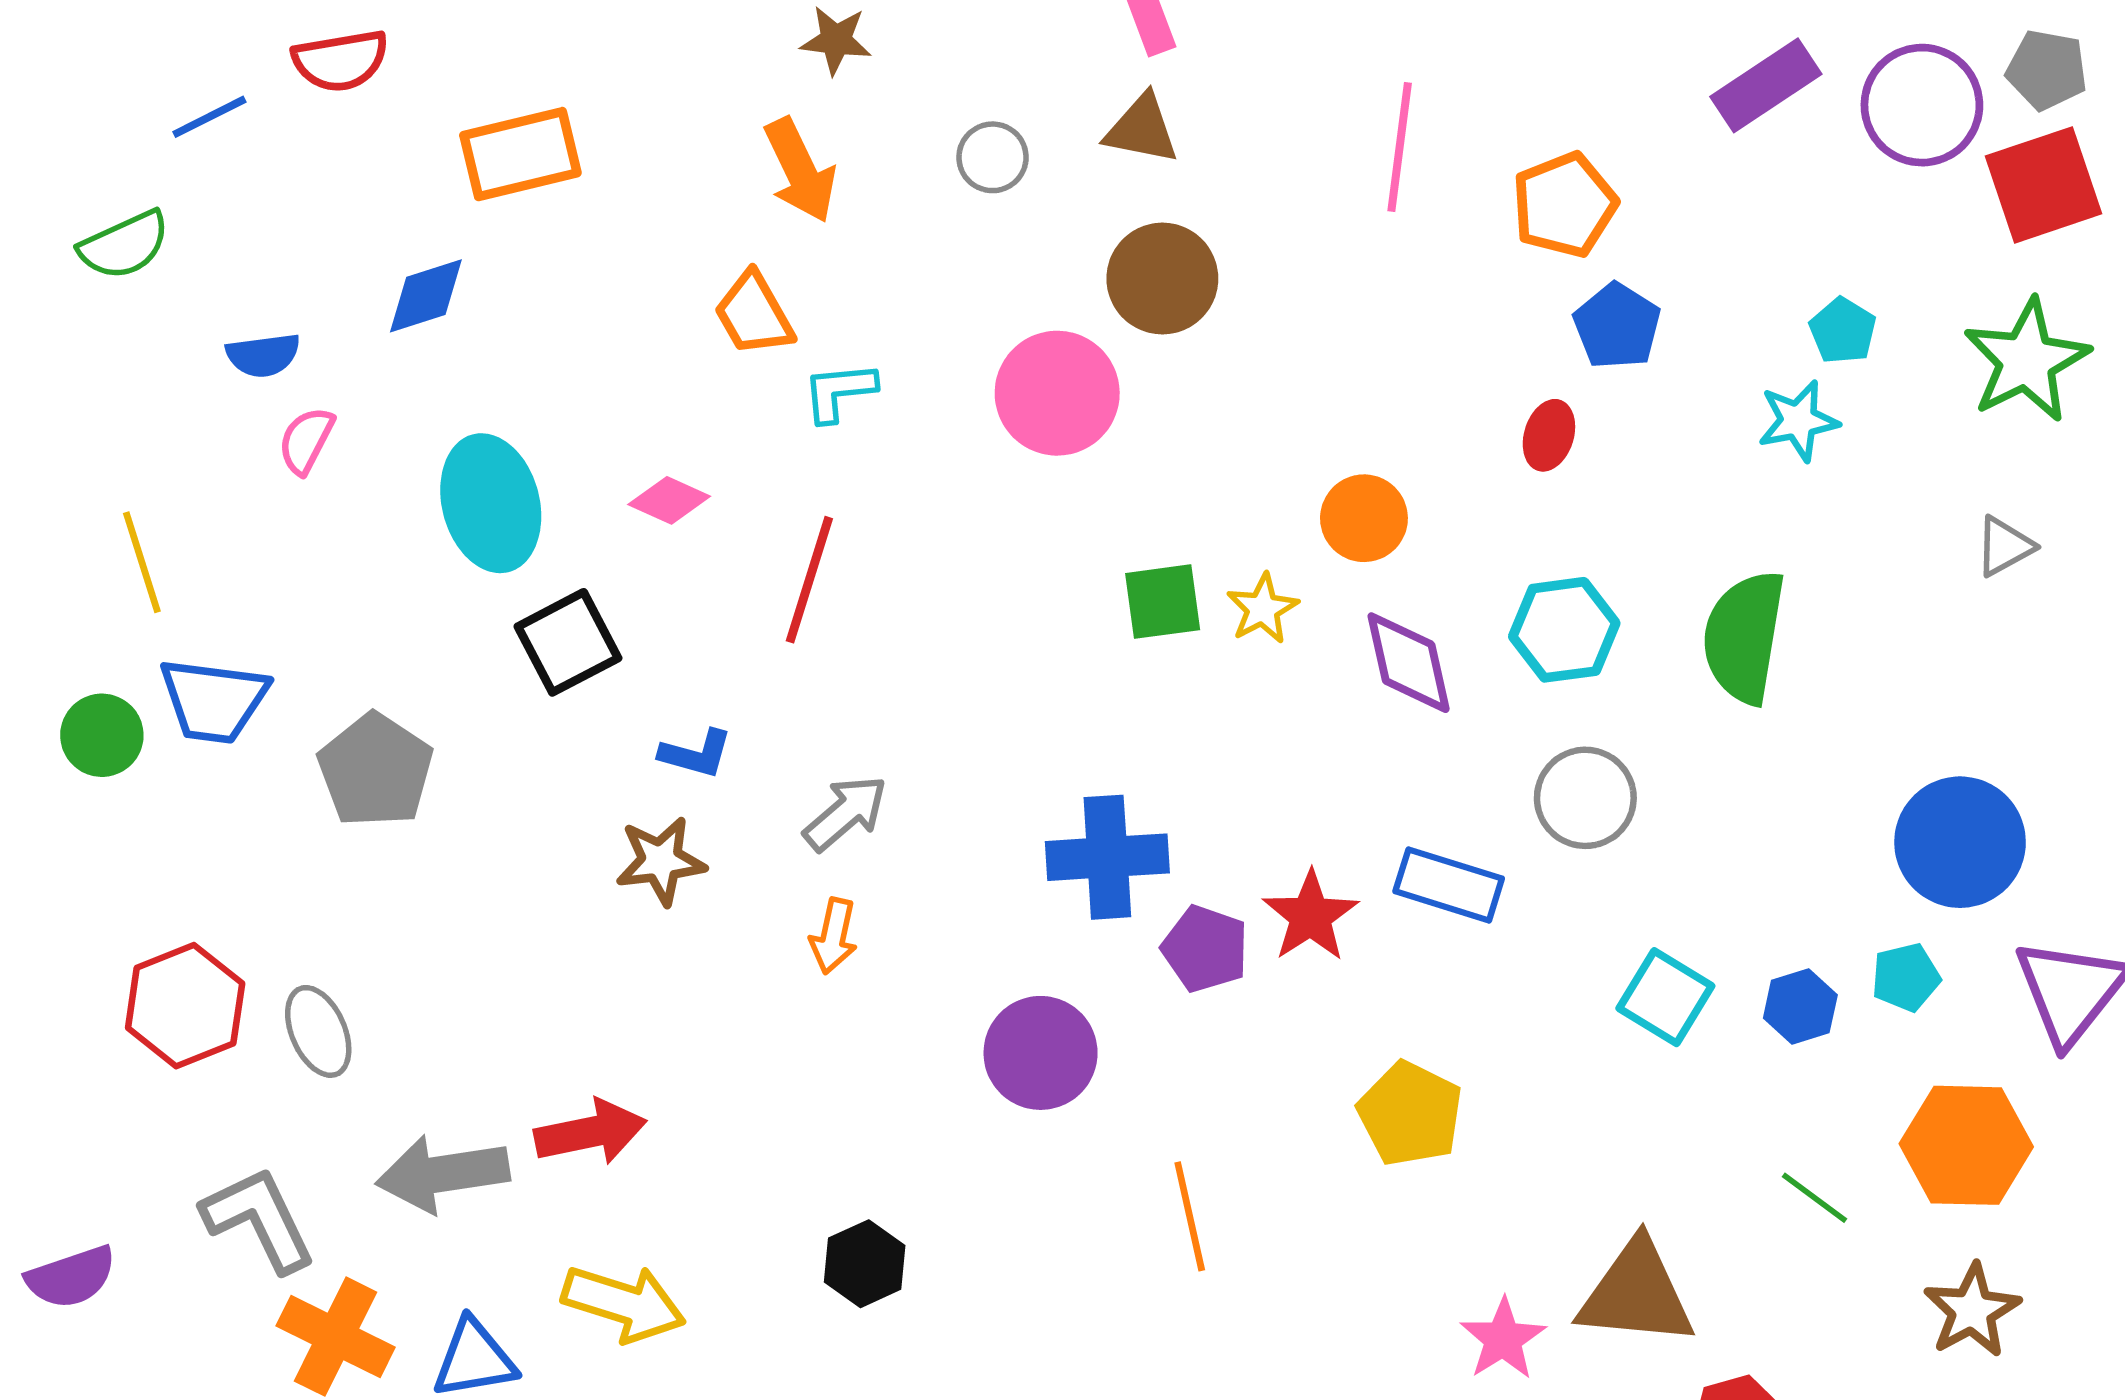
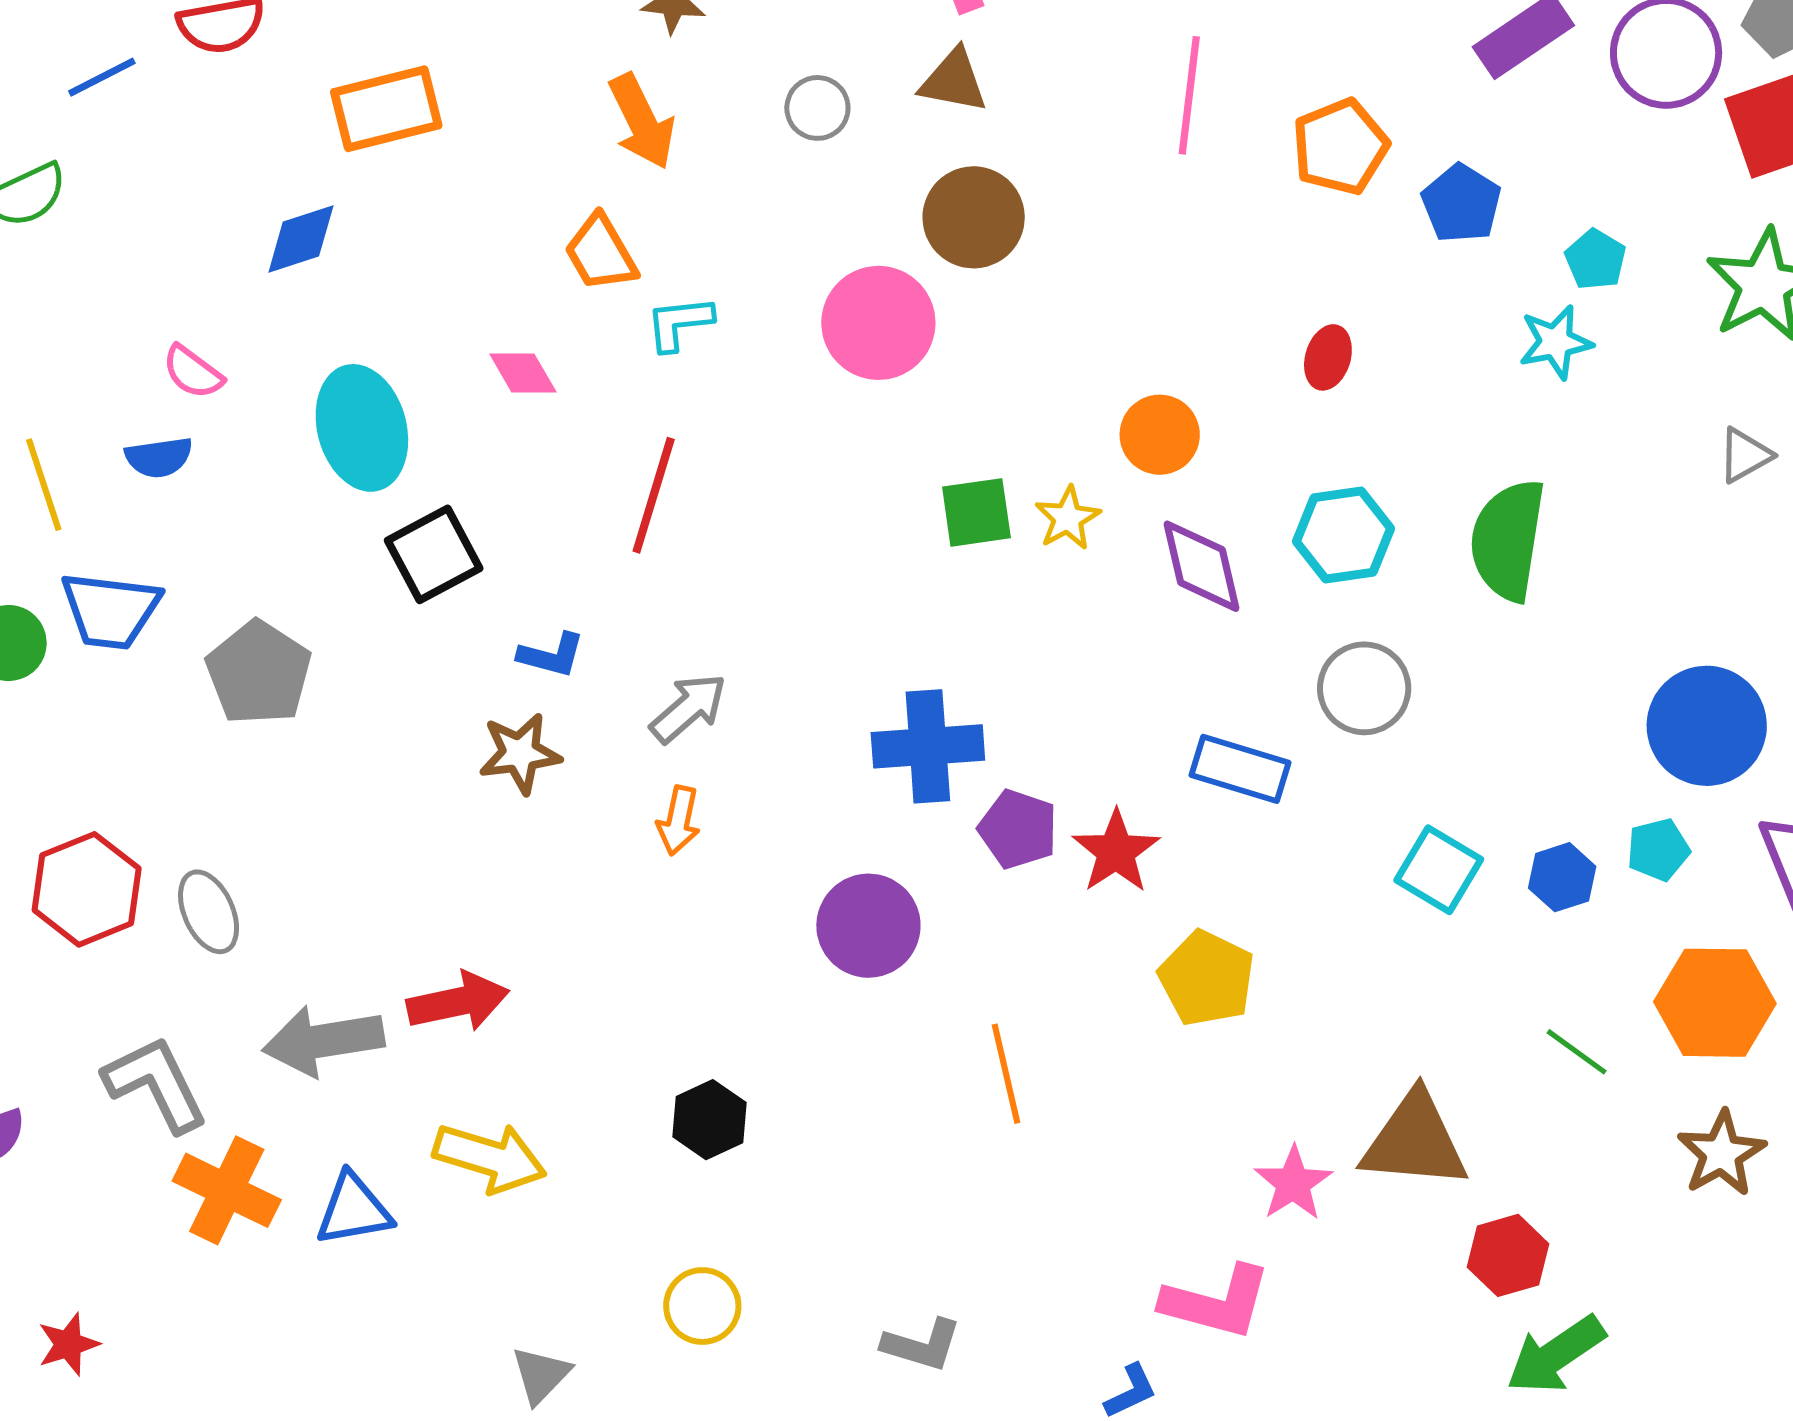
blue pentagon: (1617, 326) -> (1461, 203), moved
blue semicircle: (263, 355) -> (159, 457), moved
pink semicircle: (306, 440) -> (193, 372), turned -80
pink diamond: (669, 500) -> (523, 373), moved, turned 36
red star: (1310, 916) -> (1116, 852), moved

